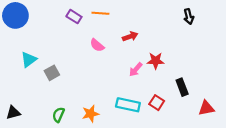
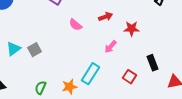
cyan triangle: (29, 60) -> (14, 49), moved
red star: (156, 61) -> (132, 29), moved
cyan rectangle: (128, 105) -> (90, 74), moved, turned -70

